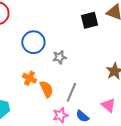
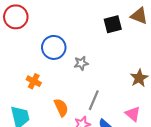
orange cross: (29, 78) -> (34, 81), moved
orange semicircle: (46, 89) -> (61, 108), moved

